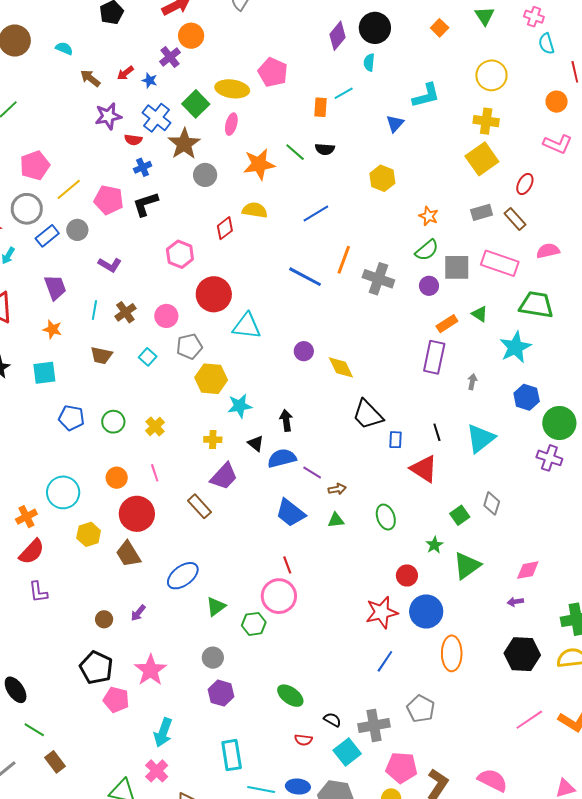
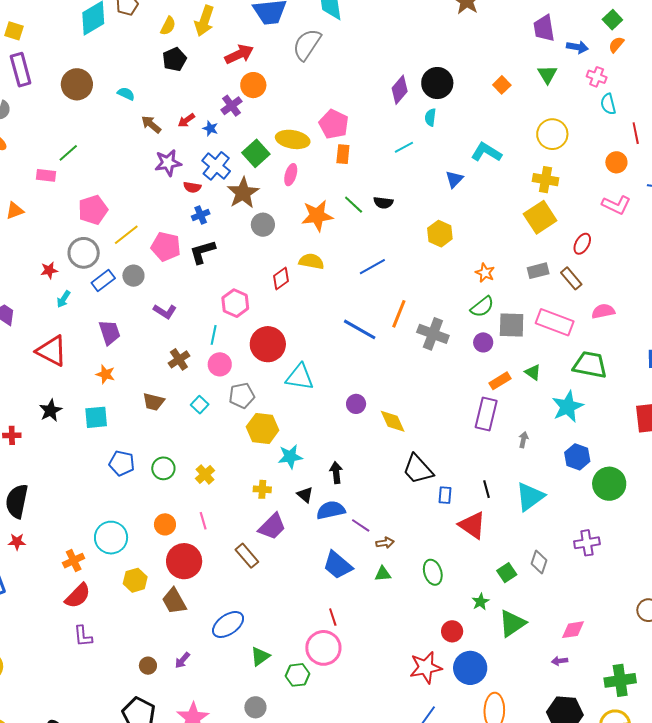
cyan L-shape: (426, 96) -> (486, 152), turned -136
orange rectangle: (320, 107) -> (343, 154), moved
cyan line: (94, 310) -> (214, 335), moved
purple cross: (549, 458) -> (587, 543), moved, turned -30

